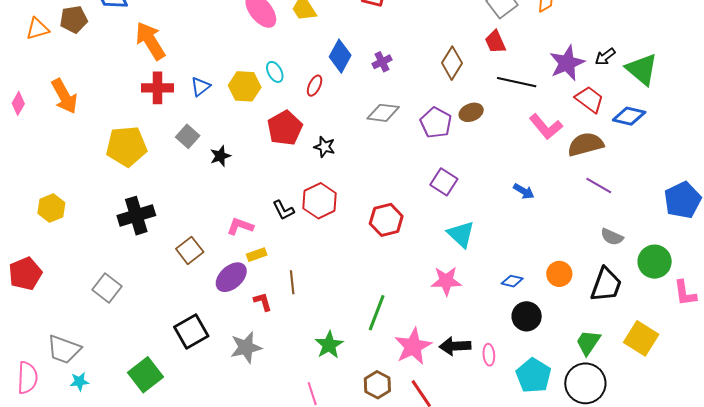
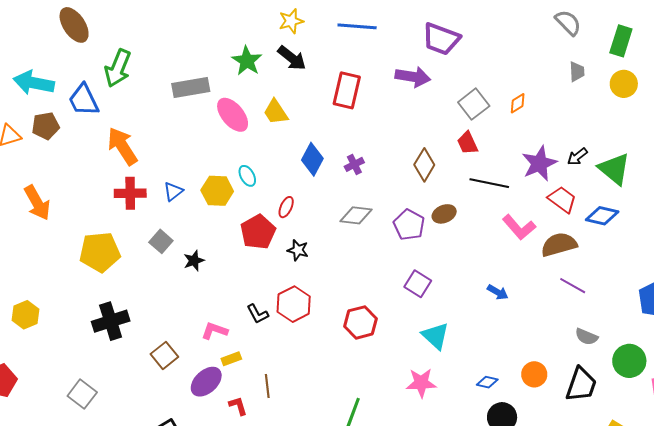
red ellipse: (315, 86) -> (286, 207), moved

